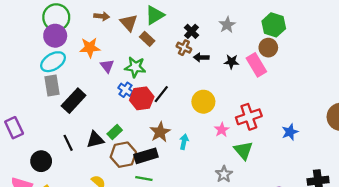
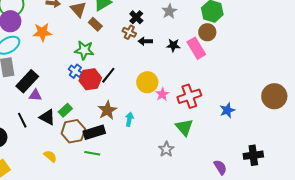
purple triangle: (107, 66) -> (35, 95), moved, turned -48
pink star: (222, 130) -> (162, 94), moved
black triangle: (95, 140) -> (47, 117), turned 42

